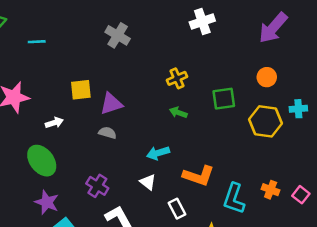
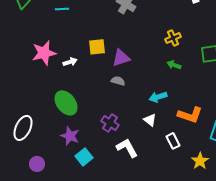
white arrow: (54, 123) -> (70, 62), moved

